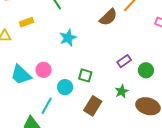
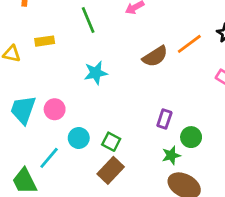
purple rectangle: (124, 61) -> (164, 119), turned -48
cyan trapezoid: (21, 75) -> (23, 110), turned 55
green square: (85, 75) -> (111, 142), moved
green star: (122, 91) -> (171, 155), moved

